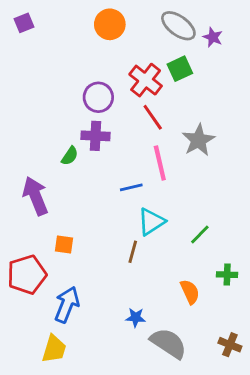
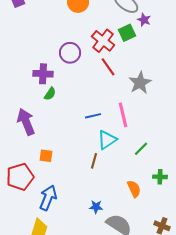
purple star: (213, 37) -> (144, 20), moved
purple cross: (95, 136) -> (43, 74), moved
pink line: (160, 163) -> (123, 115), moved

